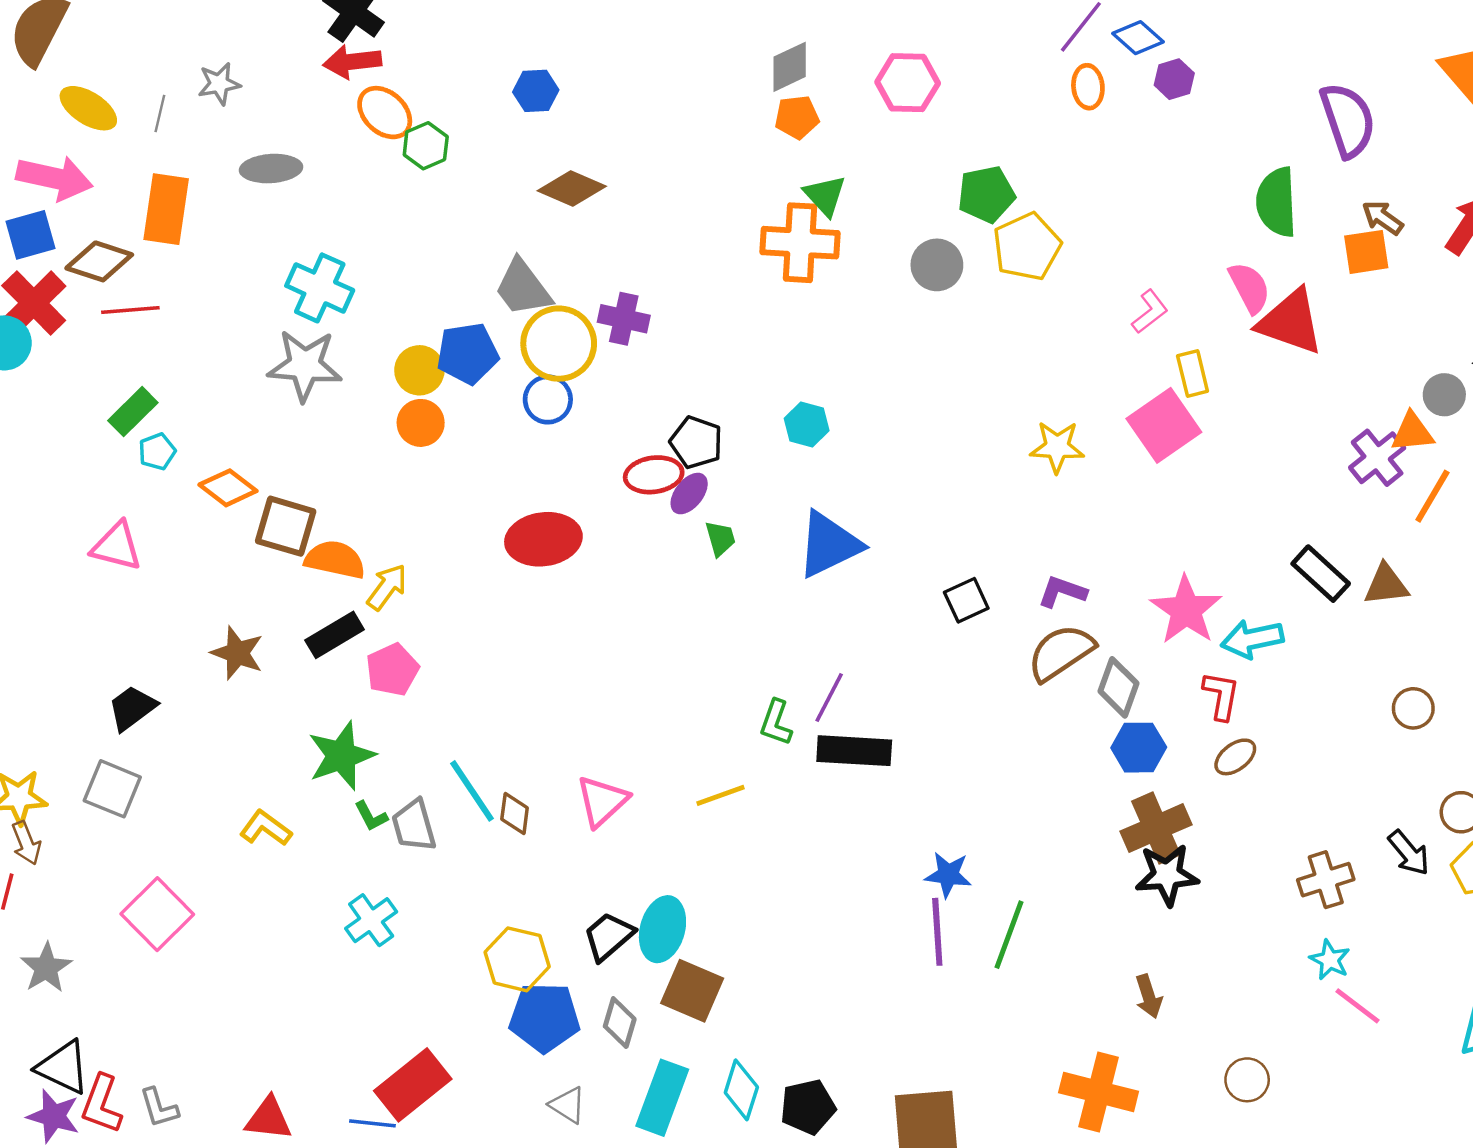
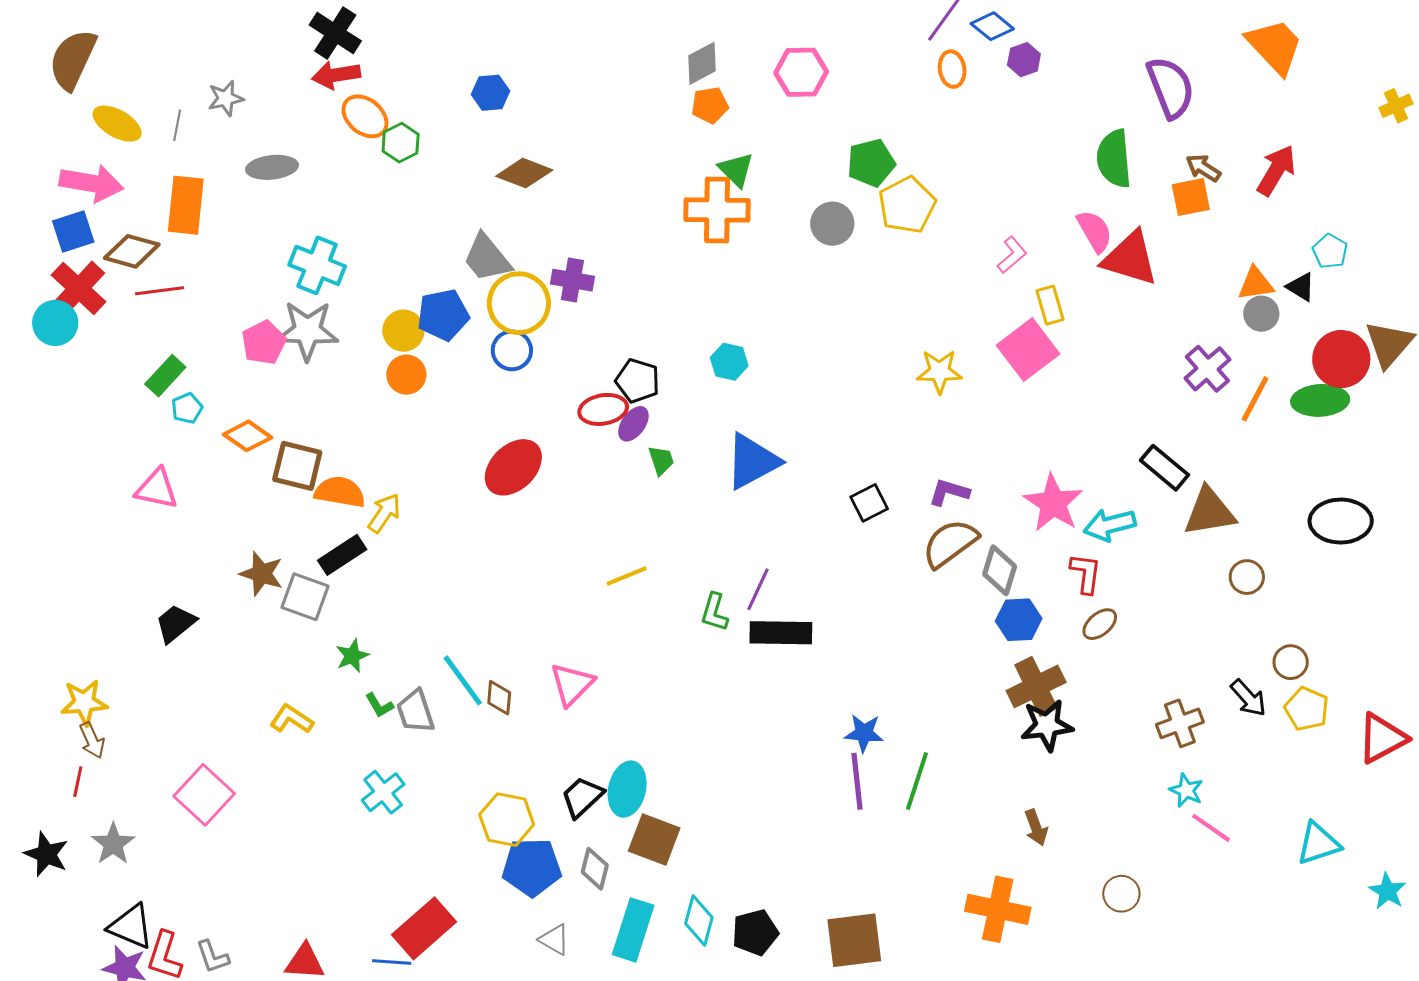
orange triangle: (1412, 432) -> (1256, 284), moved
red ellipse: (543, 539) -> (513, 467), turned -34
brown triangle: (1386, 585) -> (1209, 512), moved, size x1.4
pink pentagon: (392, 670) -> (264, 343), moved
green star: (341, 756) -> (352, 656), size x0.6
gray square: (112, 789) -> (305, 597), moved
yellow line: (721, 795) -> (627, 576), moved

